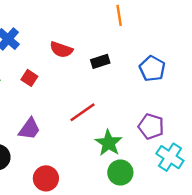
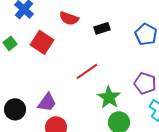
red square: (29, 78) -> (42, 42), size x1.6
purple trapezoid: (29, 129) -> (47, 102), moved

